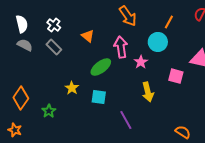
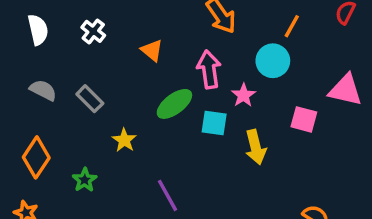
gray semicircle: (25, 45) -> (43, 90), moved
gray rectangle: (54, 47) -> (90, 99), moved
cyan square: (99, 97) -> (214, 123), moved
purple line: (126, 120) -> (168, 195), moved

